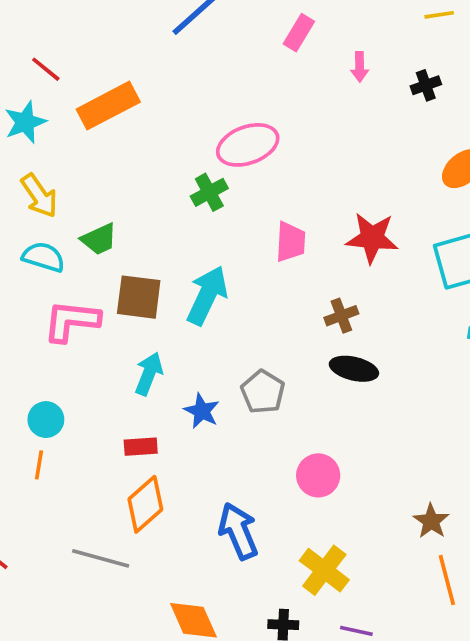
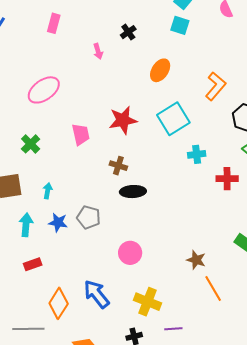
pink arrow: (360, 67) -> (98, 51), moved
green cross: (209, 192) -> (31, 144), moved
cyan arrow: (207, 295) -> (48, 191), moved, size x0.5
brown cross: (341, 316) -> (118, 166), turned -36
blue star: (202, 411) -> (58, 222), moved
orange diamond: (145, 504) -> (59, 303), moved

